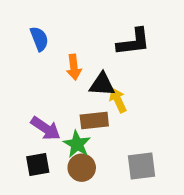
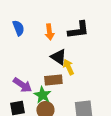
orange arrow: (74, 67) -> (49, 32), moved
black triangle: (102, 84) -> (58, 57), turned 30

